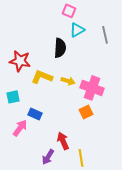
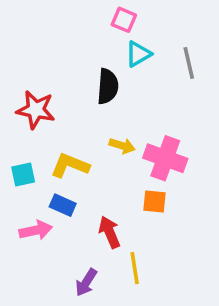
yellow L-shape: (42, 77) -> (70, 166), moved
orange square: (86, 112) -> (154, 201), turned 32
pink arrow: (20, 128) -> (36, 230), turned 42
red arrow: (63, 141) -> (110, 232), moved
yellow line: (81, 158) -> (135, 268), moved

